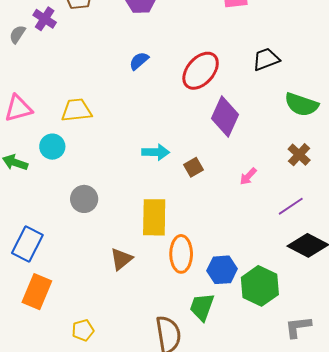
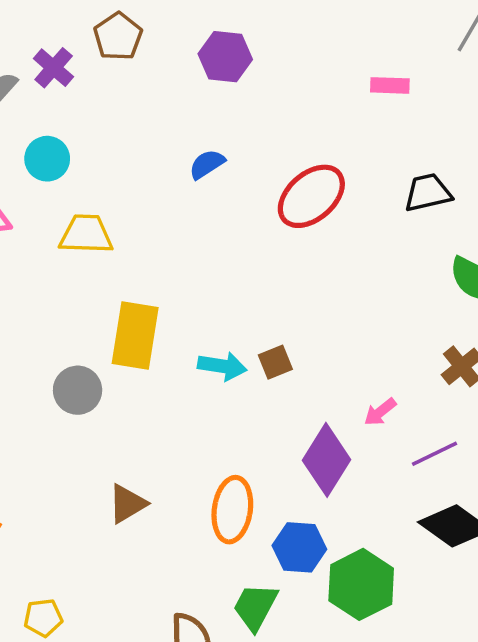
purple diamond: (225, 116) -> (327, 460), moved
cyan circle: (52, 147) -> (47, 159), moved
cyan arrow: (156, 152) -> (222, 366), moved
pink arrow: (248, 176) -> (380, 412), moved
yellow rectangle: (154, 217) -> (135, 335), moved

